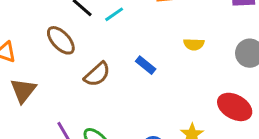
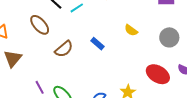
yellow semicircle: (194, 44) -> (131, 30), turned 32

